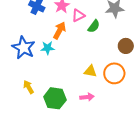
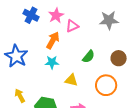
green semicircle: (94, 26) -> (89, 57), moved
cyan star: (48, 48) -> (52, 62), moved
yellow triangle: (90, 71) -> (71, 80), moved

